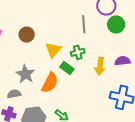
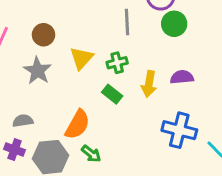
green rectangle: (67, 68) -> (112, 94), moved
gray star: (25, 74) -> (37, 71), moved
orange semicircle: (50, 83) -> (78, 125), moved

